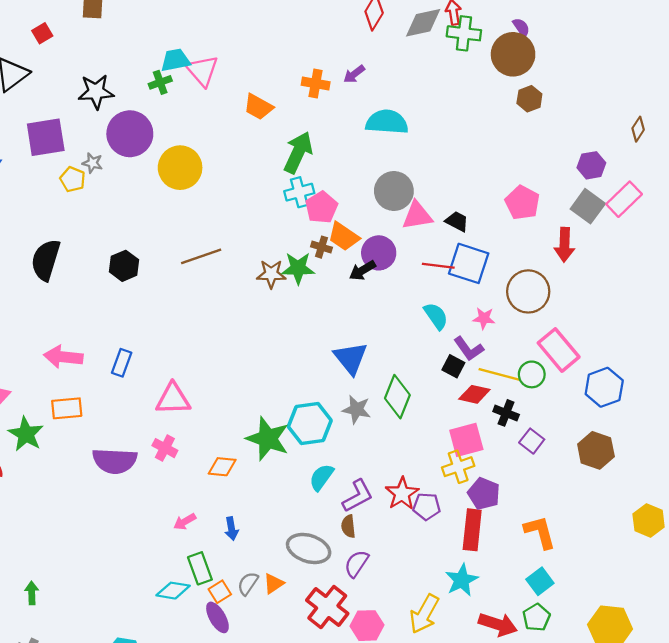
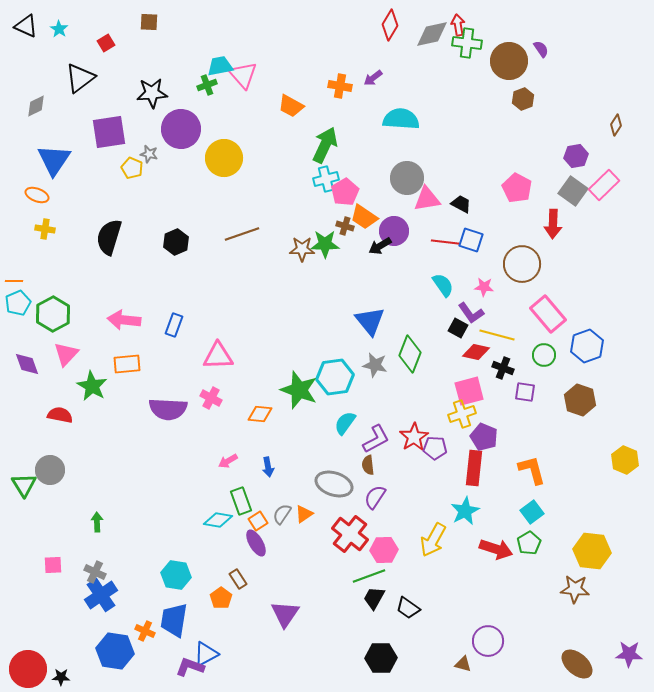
purple semicircle: (521, 27) -> (541, 49), moved
blue square: (469, 263) -> (471, 240), size x0.7
green circle: (532, 374) -> (544, 355), moved
purple square: (532, 441) -> (525, 392), turned -30

